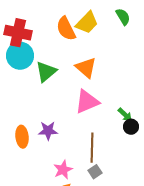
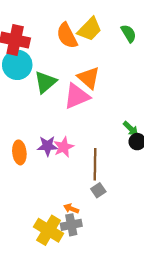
green semicircle: (123, 17) -> (129, 34), moved
pink triangle: (87, 102) -> (77, 96), moved
pink star: (63, 170) -> (64, 147), moved

